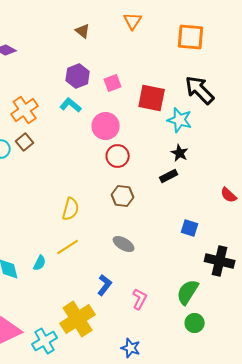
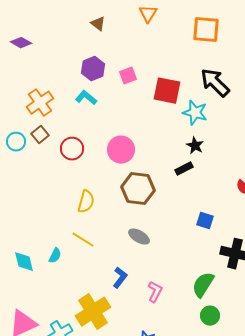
pink circle: (106, 126) -> (121, 150), moved
red circle: (118, 156) -> (72, 149), moved
brown hexagon: (123, 196) -> (138, 189), size x1.5
yellow line: (68, 247) -> (83, 240), turned 65

